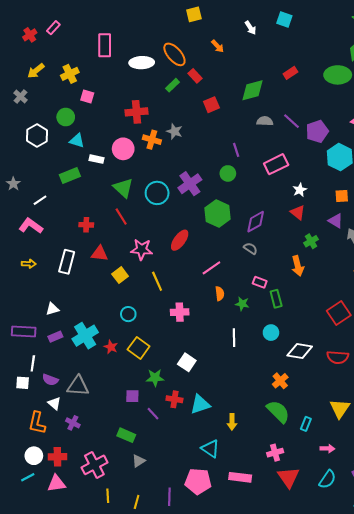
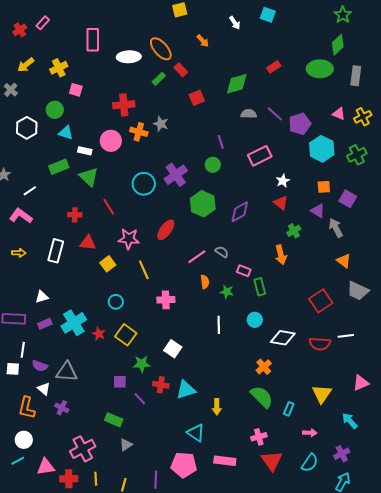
green triangle: (123, 188) -> (89, 177), moved
gray semicircle: (250, 248) -> (222, 252), moved
red cross: (57, 457) -> (69, 479), moved

